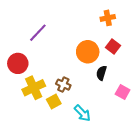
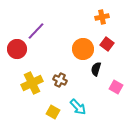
red circle: (18, 63) -> (17, 49), moved
yellow square: (54, 102) -> (53, 112), moved, turned -32

